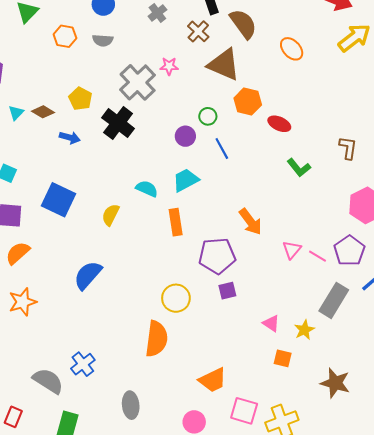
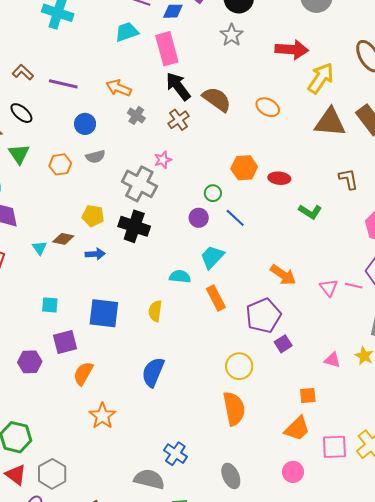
brown cross: (198, 31) -> (179, 120), turned 30
brown triangle: (224, 64) -> (330, 122), moved
orange square: (283, 358) -> (308, 395), moved

